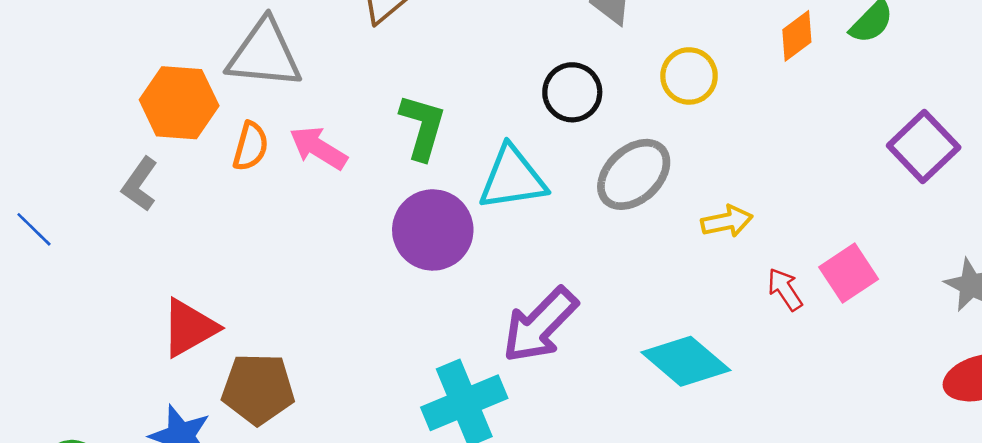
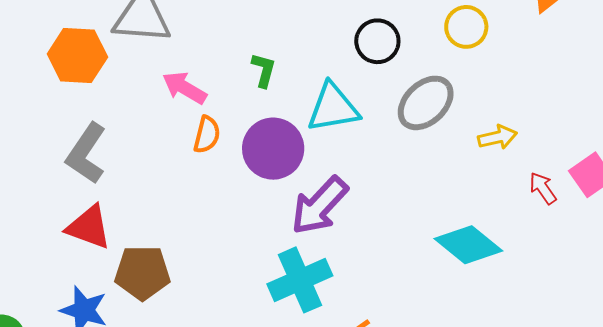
green L-shape: (422, 127) -> (264, 70), size x0.7
orange semicircle: (251, 146) -> (207, 135), moved
gray L-shape: (140, 184) -> (86, 153), moved, size x1.5
purple arrow: (540, 325) -> (320, 206), moved
red triangle: (189, 328) -> (89, 227), turned 51

